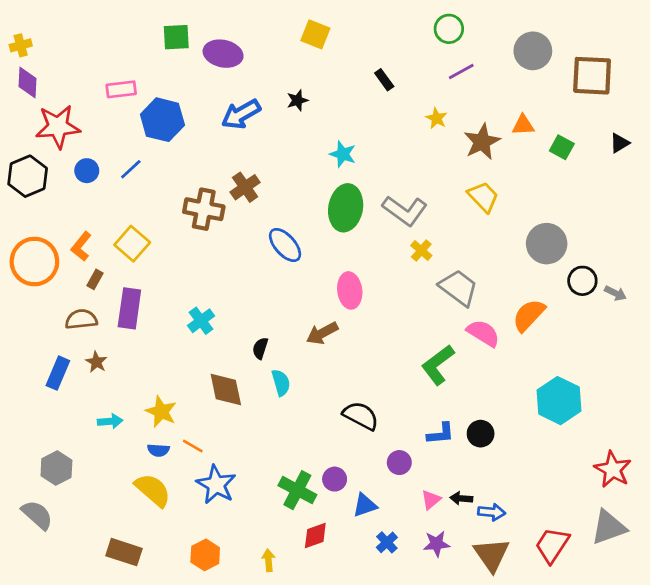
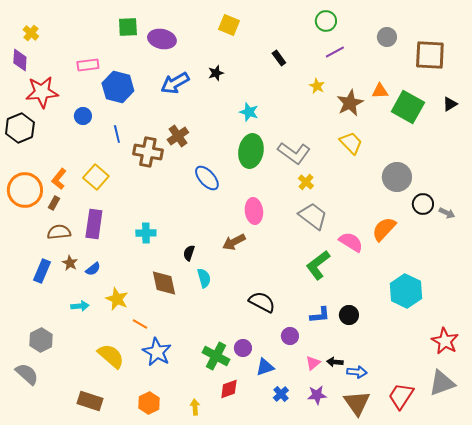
yellow cross: (21, 45) -> (31, 33), moved, turned -35
gray circle: (533, 51) -> (387, 37), size x0.7
green square: (562, 147) -> (408, 107), size x1.8
blue line: (131, 169) -> (117, 134), moved, turned -60
blue circle: (87, 171) -> (83, 116), moved
brown rectangle: (95, 279) -> (54, 203), moved
gray trapezoid: (459, 288) -> (313, 216), moved
cyan cross: (201, 321) -> (146, 233), turned 36
blue semicircle: (158, 450) -> (93, 269), moved, turned -42

